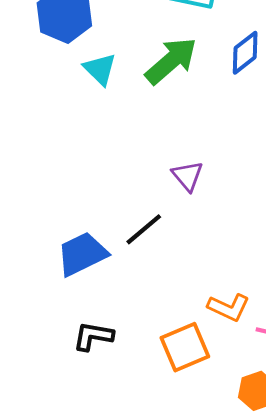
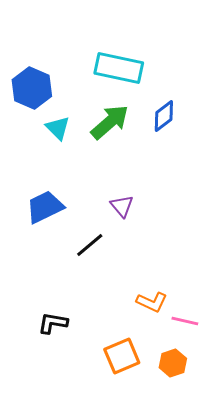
blue trapezoid: (82, 254) -> (45, 207), moved
orange square: (185, 347) -> (122, 356), moved

